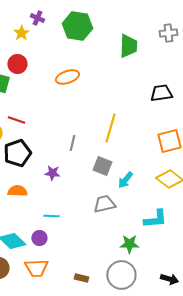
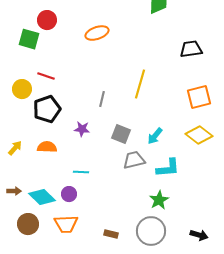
gray square: (102, 166) -> (121, 134), moved
cyan L-shape: (155, 219) -> (168, 168), moved
green star: (129, 244) -> (159, 200), turned -30

